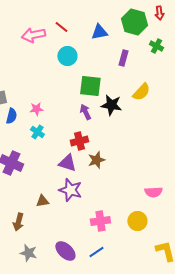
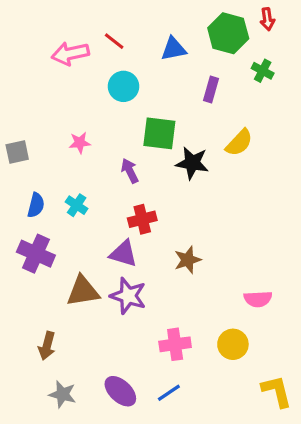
pink star: (36, 109) -> (80, 143), moved
purple arrow: (85, 112) -> (130, 171), moved
blue semicircle: (11, 116) -> (36, 205), moved
brown star: (96, 160) -> (188, 260), moved
brown triangle: (42, 201) -> (83, 291), moved, size x1.6

